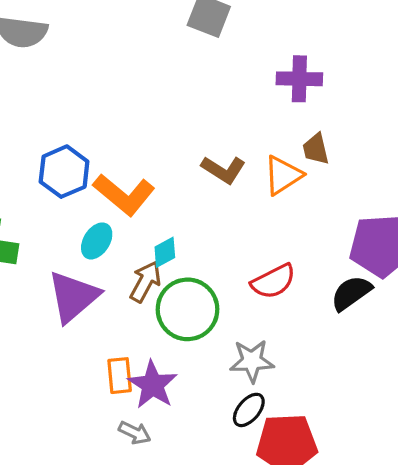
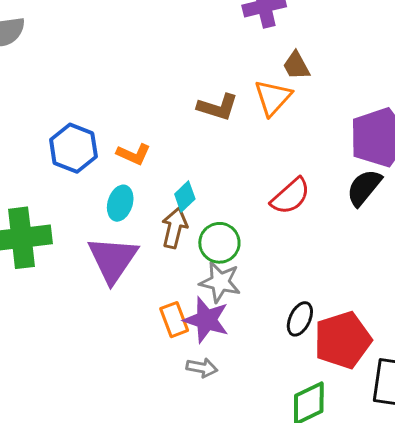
orange L-shape: (124, 195) -> (134, 154), size x0.6
green circle: (187, 309) -> (219, 243), size x0.7
gray star: (252, 361) -> (220, 282), moved, turned 30

